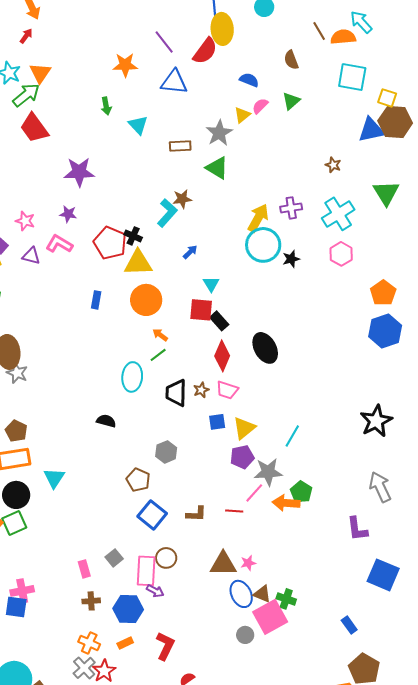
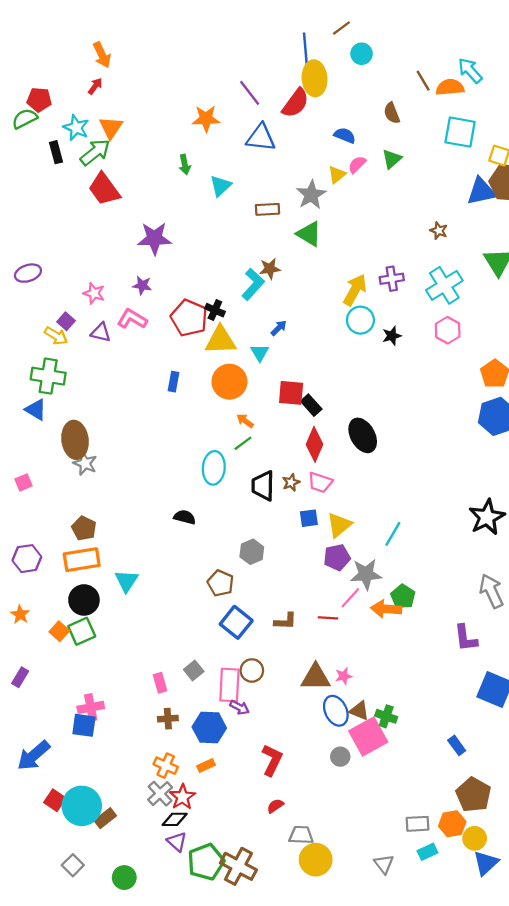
cyan triangle: (138, 125) -> (221, 186), turned 30
cyan circle: (263, 245) -> (360, 320), size x0.7
cyan triangle: (211, 284) -> (260, 353), moved
red L-shape: (165, 646) -> (272, 760), moved

